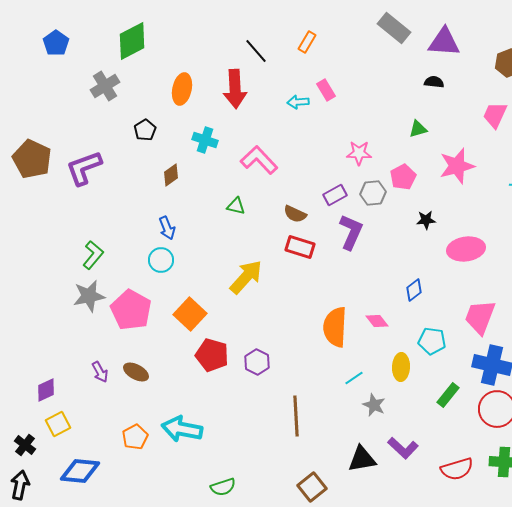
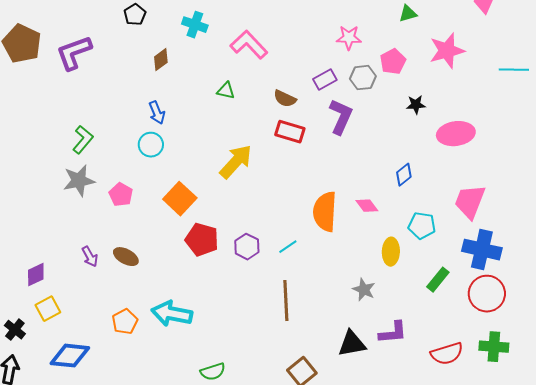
pink pentagon: (131, 310) -> (121, 195), size x0.6
cyan line: (354, 378) -> (288, 247), moved
purple L-shape: (403, 448) -> (393, 333), turned -48

